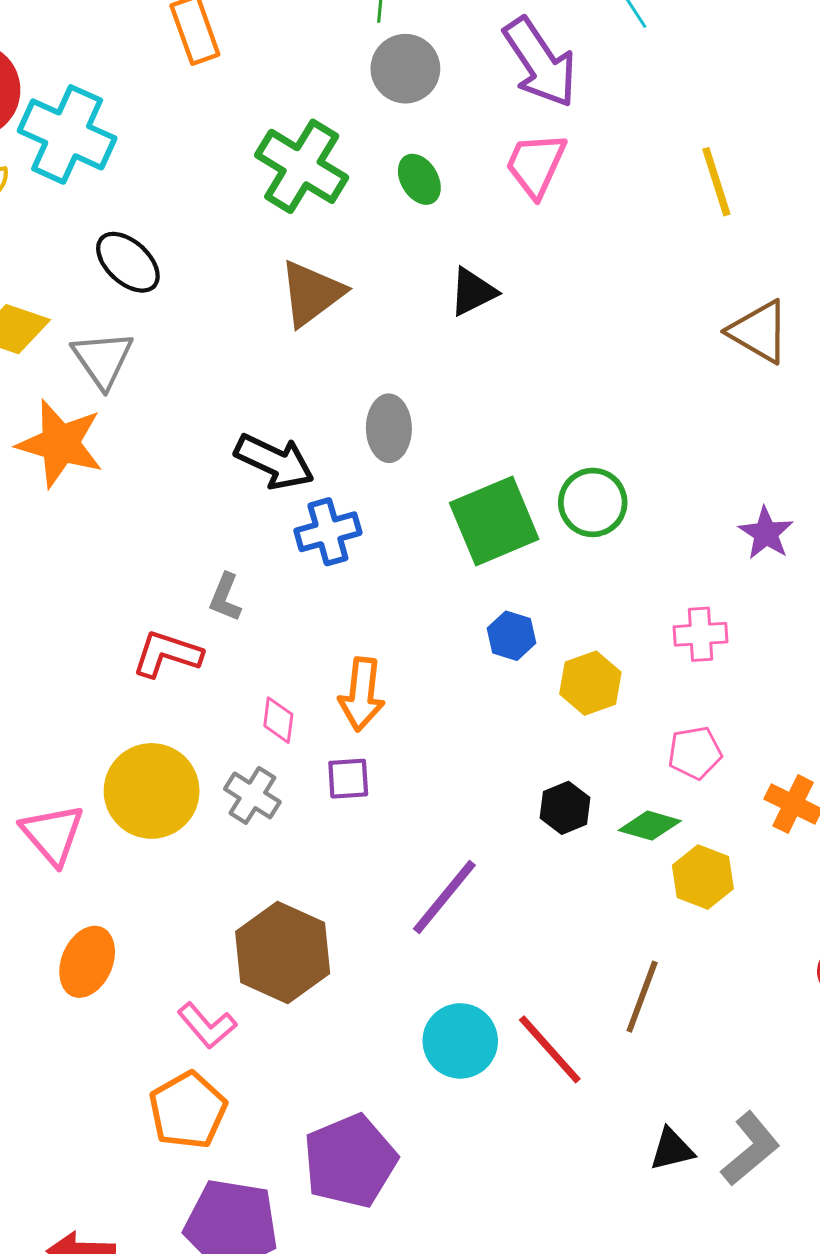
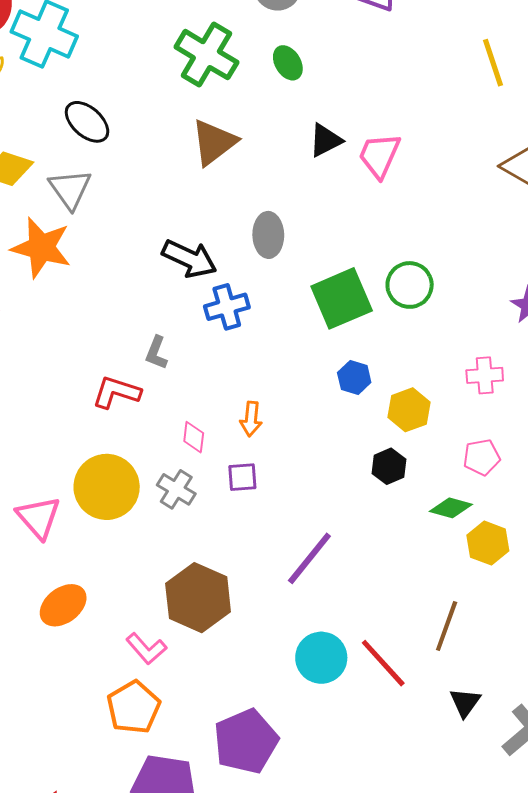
pink trapezoid: (536, 165) -> (379, 155), moved
orange arrow: (362, 694) -> (251, 419), size x0.7
black hexagon: (565, 808) -> (389, 466), moved
orange ellipse: (87, 962) -> (63, 605), turned 30
black triangle: (672, 1149) -> (465, 702), moved, turned -40

